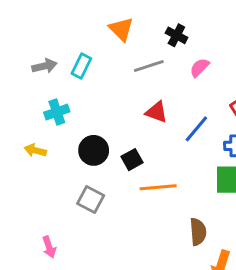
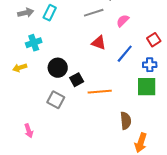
pink semicircle: (200, 68) -> (123, 21), moved
yellow arrow: (35, 150) -> (20, 68), turned -32
black square: (132, 160) -> (77, 80), moved

